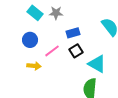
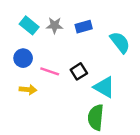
blue rectangle: (73, 33) -> (84, 27), moved
pink line: (52, 51) -> (50, 71), turned 56

